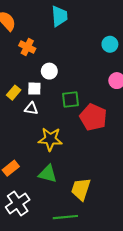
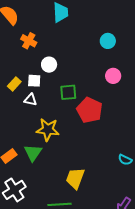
green triangle: (48, 174) -> (33, 153), moved, turned 48

